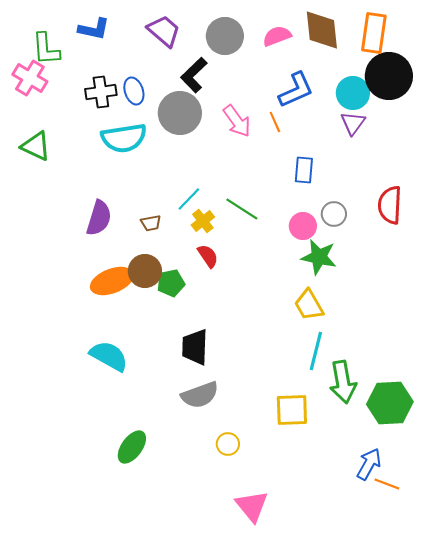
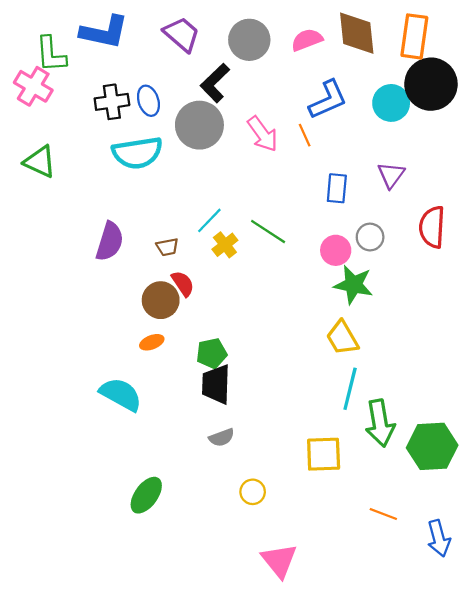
blue L-shape: (94, 29) -> (104, 32), size x1.4
purple triangle: (353, 123) -> (391, 175), moved
red semicircle: (208, 256) -> (183, 284), moved
orange ellipse: (112, 281) -> (152, 342), moved, size x0.5
green pentagon: (171, 283) -> (212, 353), moved
gray semicircle: (200, 395) -> (222, 438), size x0.6
blue arrow: (369, 464) -> (439, 538), moved, turned 136
orange line: (387, 484) -> (383, 514), moved

